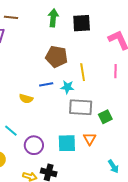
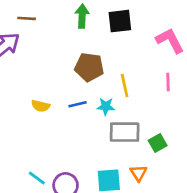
yellow semicircle: (26, 99) -> (41, 106), moved
cyan line: (11, 131) -> (37, 178), moved

